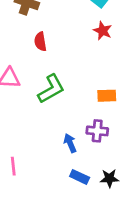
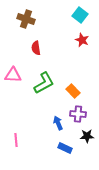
orange rectangle: (107, 96) -> (73, 91), moved, turned 48
black star: (109, 178) -> (87, 136), moved

